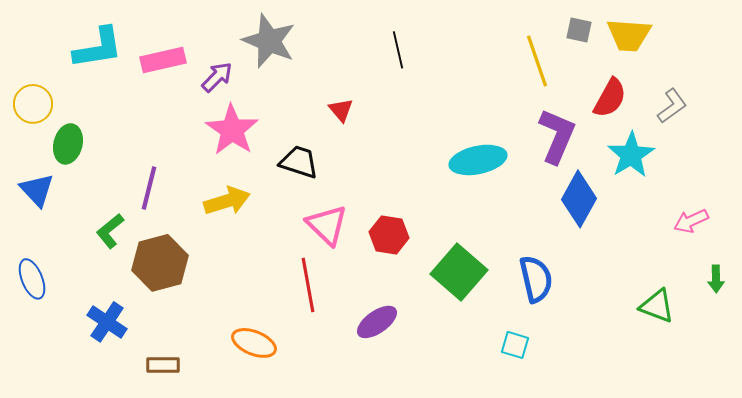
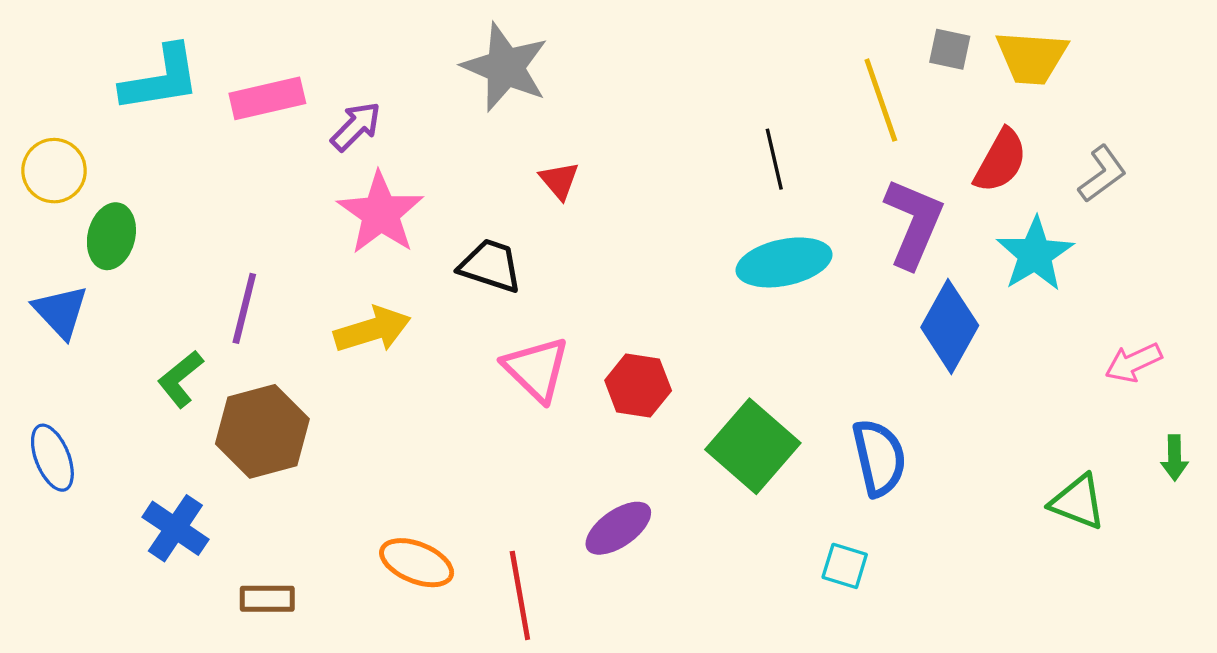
gray star: (269, 41) -> (505, 67), moved
black line: (398, 50) -> (774, 159), moved
red line: (308, 285) -> (520, 595), moved

